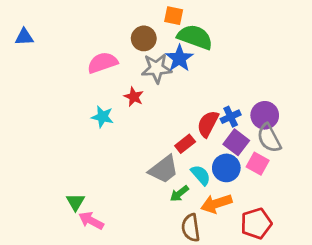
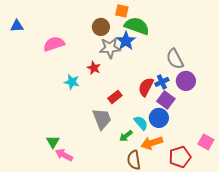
pink semicircle: (102, 63) -> (54, 44), moved
gray semicircle: (269, 138) -> (175, 59), moved
red rectangle: (185, 144) -> (115, 97), moved
pink square: (258, 164) -> (206, 142), moved
gray trapezoid: (164, 169) -> (102, 119), moved, turned -75

